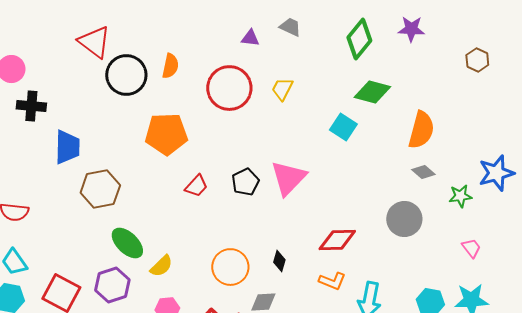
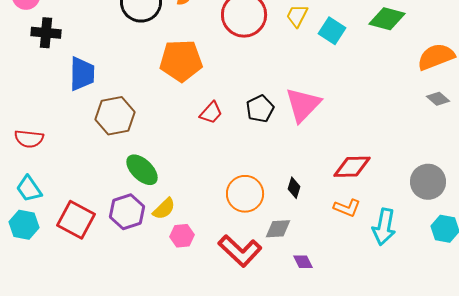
cyan square: (343, 127) -> (332, 31), moved
orange semicircle: (421, 130) -> (436, 57), turned -126
gray circle: (404, 219) -> (428, 182), moved
yellow semicircle: (161, 266) -> (164, 209), moved

